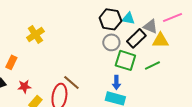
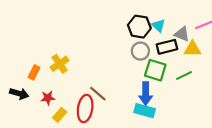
cyan triangle: (128, 18) -> (158, 26), turned 32
yellow cross: (35, 34) -> (60, 64), moved
black rectangle: (136, 38) -> (167, 47), turned 30
blue arrow: (116, 82) -> (146, 94), size x1.5

